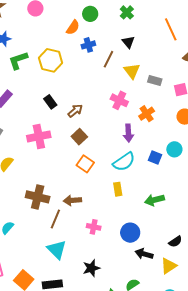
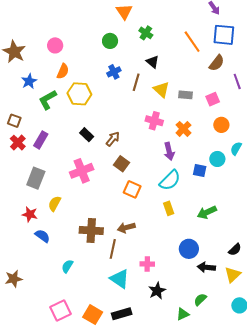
orange semicircle: (73, 27) -> (63, 71), moved
pink cross: (94, 227) -> (147, 264), moved

